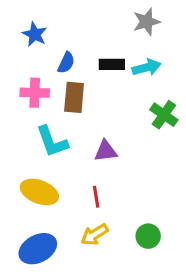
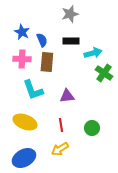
gray star: (147, 22) -> (70, 14), moved
blue star: (35, 34) -> (22, 32), moved
blue semicircle: (66, 63) -> (42, 40), turned -48
cyan arrow: (147, 67) -> (93, 53), moved
green circle: (148, 236) -> (92, 128), moved

